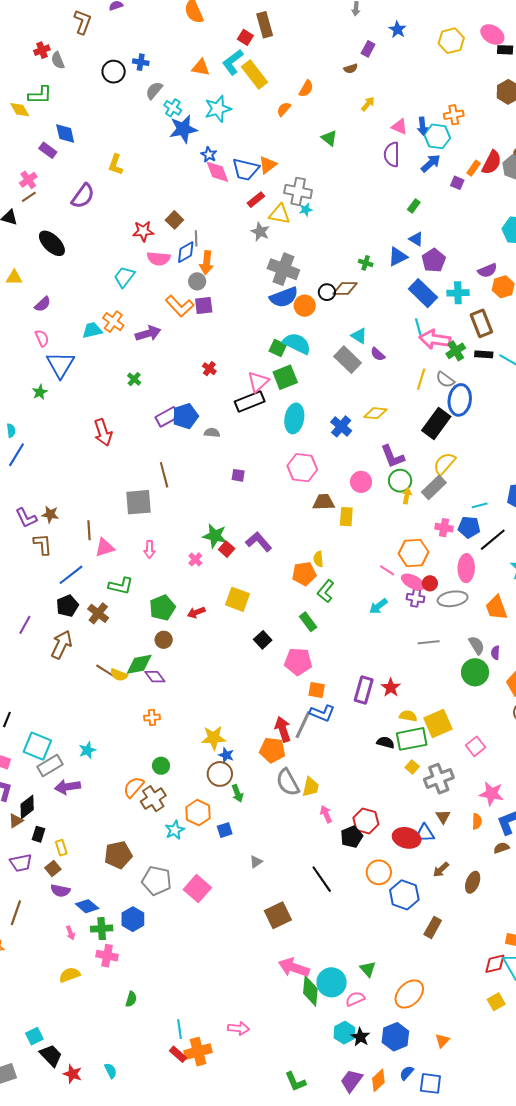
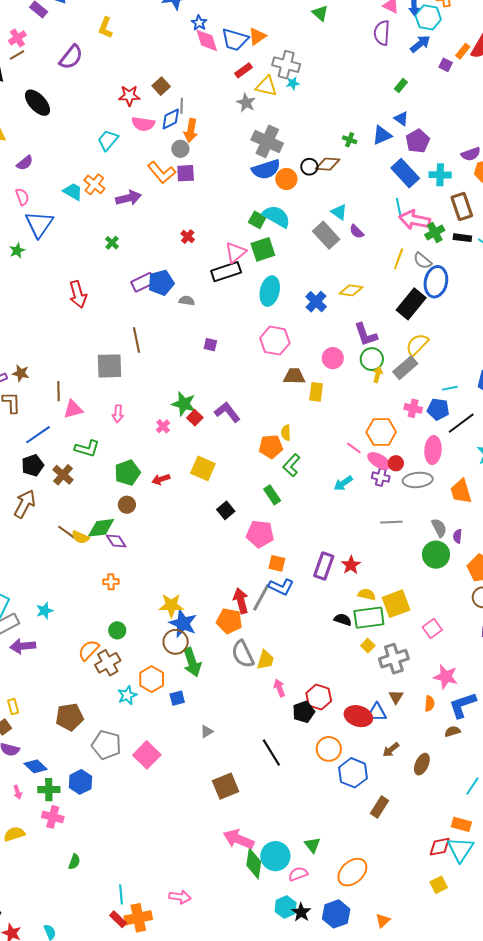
cyan trapezoid: (92, 330) -> (73, 192), turned 40
blue star: (226, 755) -> (183, 623), size x1.8
green arrow: (237, 793) -> (192, 662), size x1.6

